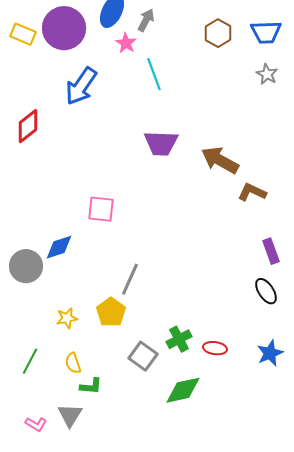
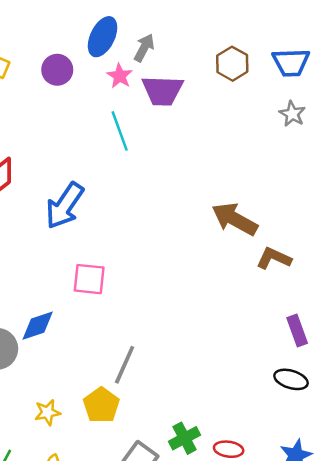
purple circle: (64, 28) -> (57, 70), moved, size x0.6
cyan line: (154, 74) -> (120, 131), moved
blue arrow: (81, 86) -> (65, 206), moved
purple trapezoid: (161, 143) -> (162, 91), moved
black ellipse: (266, 291) -> (291, 379), turned -40

